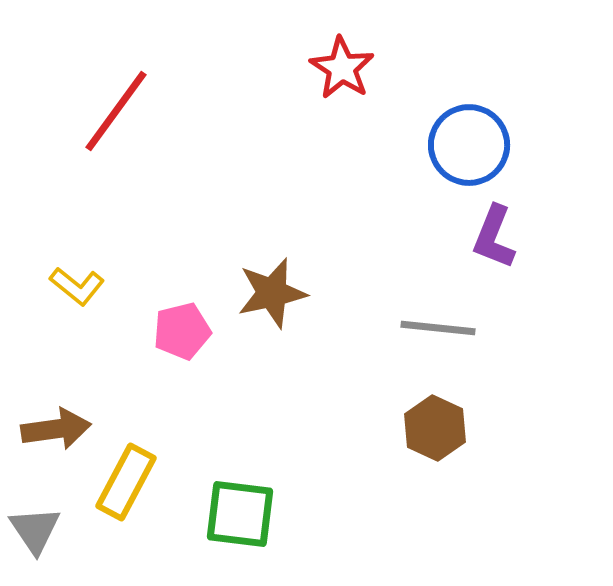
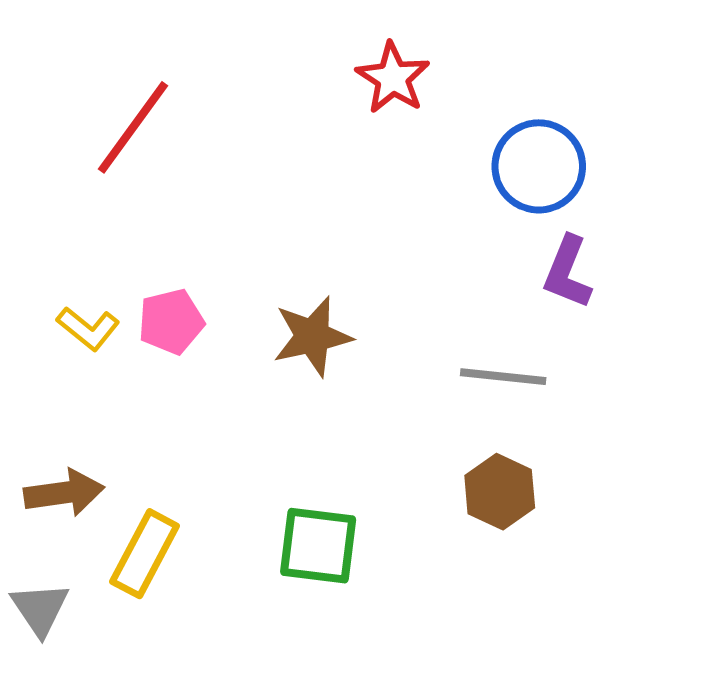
pink pentagon: (182, 331) -> (171, 322), moved
green square: (240, 514) -> (318, 546), moved

